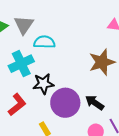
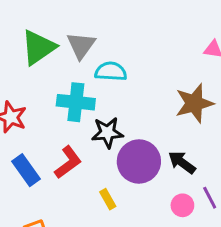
cyan cross: (21, 64) -> (76, 102), turned 30

